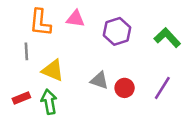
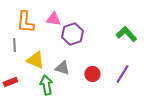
purple hexagon: (117, 31) -> (72, 34), moved
gray triangle: (99, 80) -> (62, 68), moved
green arrow: (49, 102) -> (46, 85), moved

